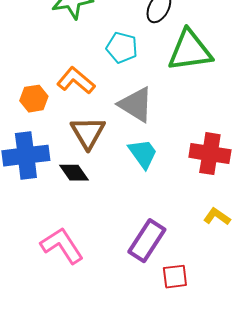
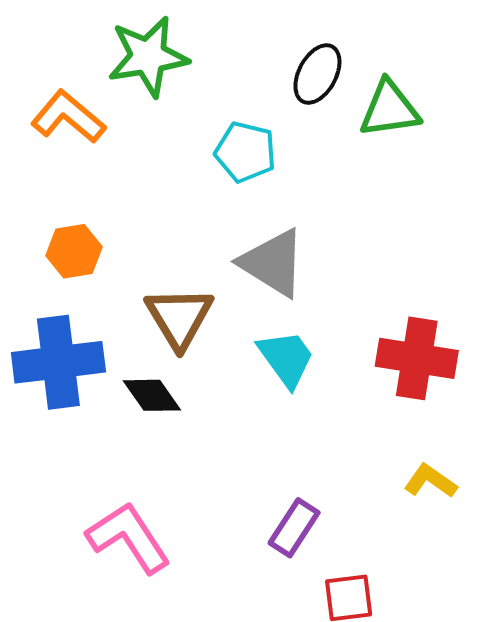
green triangle: (190, 51) -> (389, 109), moved, size x0.7
orange L-shape: (76, 81) -> (68, 117), moved
purple rectangle: (147, 241) -> (294, 528), size x0.7

